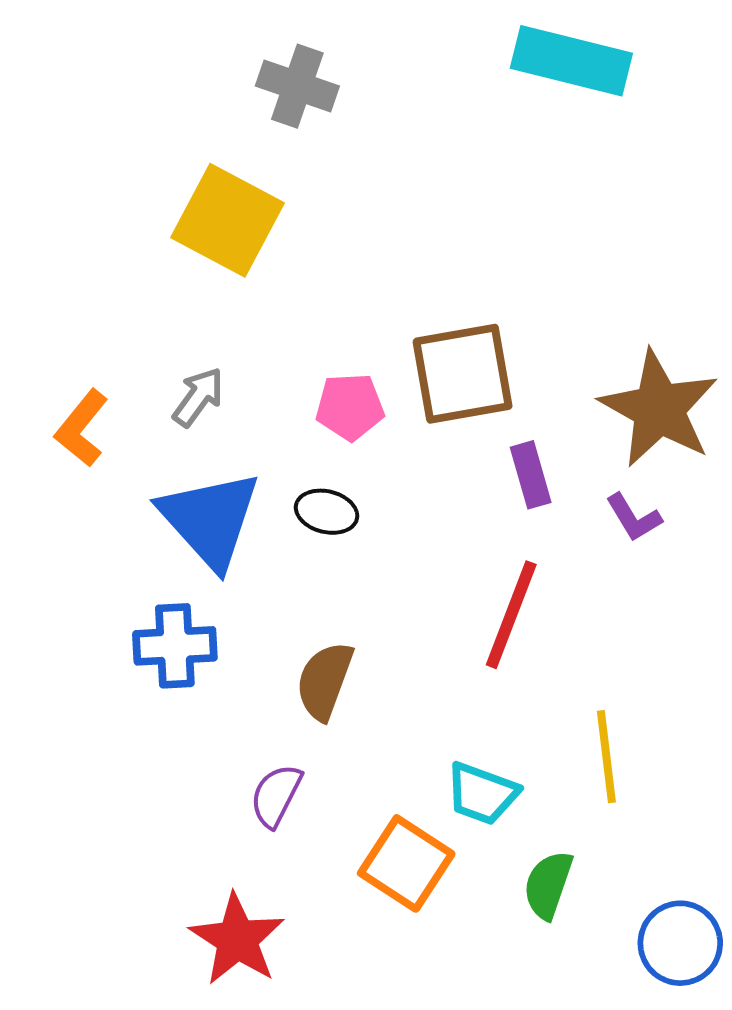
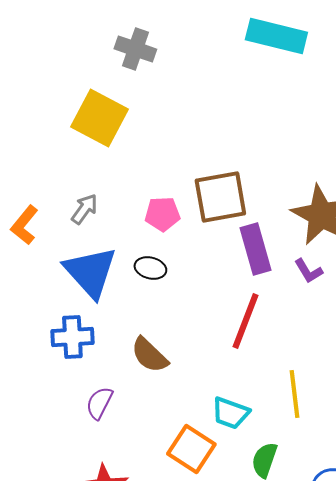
purple rectangle: (531, 475) -> (255, 249), size x1.5
brown semicircle: (325, 681) -> (149, 355), turned -66
purple semicircle: (276, 795) -> (99, 403), moved

